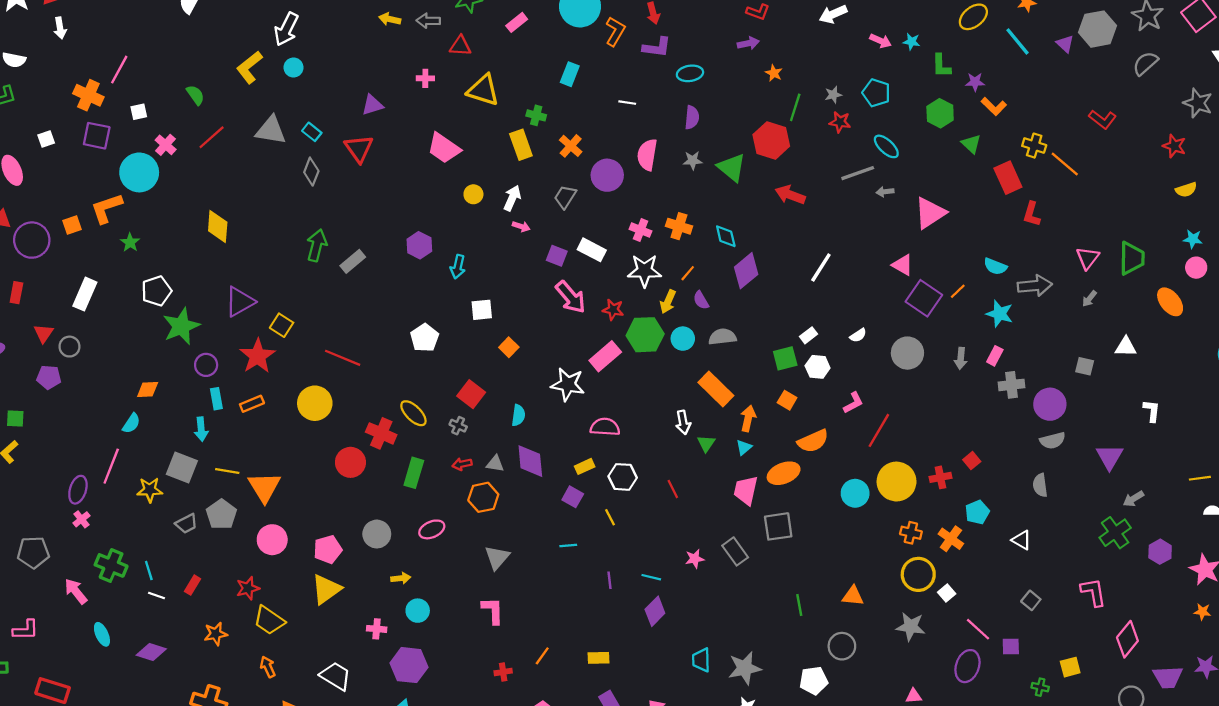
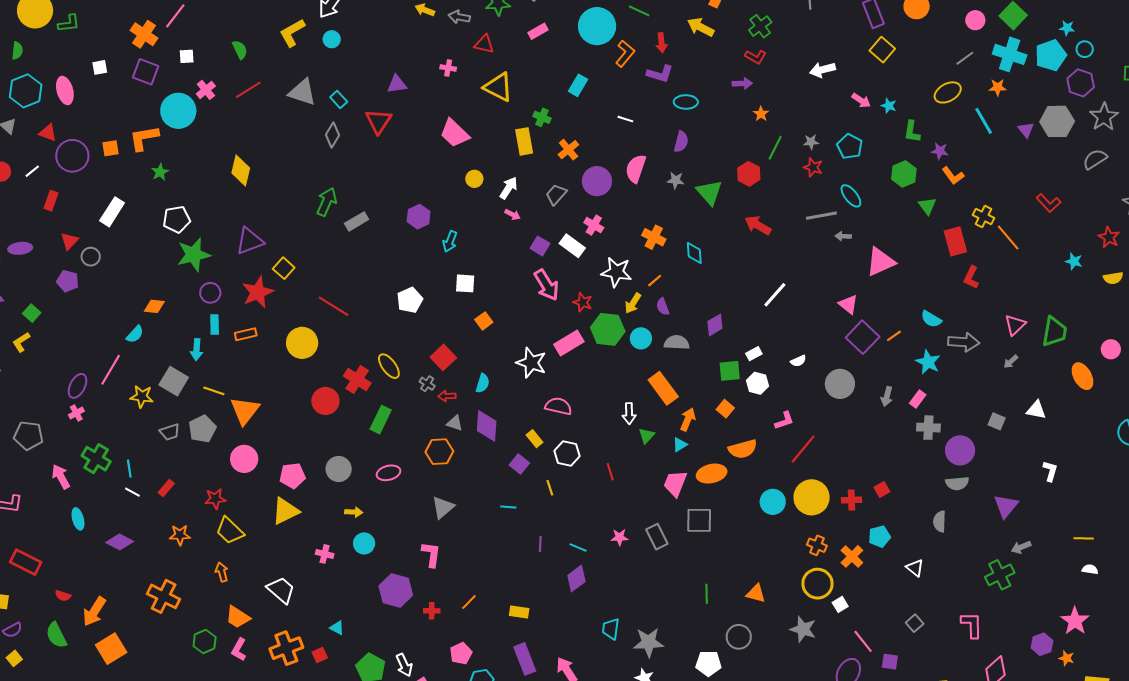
red hexagon: (771, 140) -> (749, 174), size x0.7
pink cross: (641, 230) -> (594, 225), moved
cyan star: (1193, 239) -> (1074, 261), moved
purple diamond: (746, 271) -> (715, 325), moved, size x0.7
green square: (15, 418) -> (32, 313), turned 30
red arrow: (462, 464) -> (447, 396), moved
yellow rectangle: (585, 466) -> (534, 439), turned 66
purple hexagon: (1160, 552) -> (1042, 644), moved
purple hexagon: (409, 665) -> (396, 590), moved

